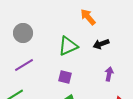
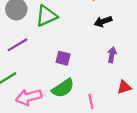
green triangle: (68, 46) -> (46, 16), moved

